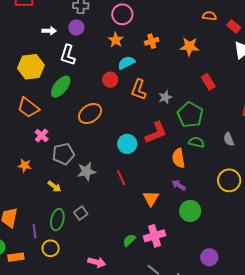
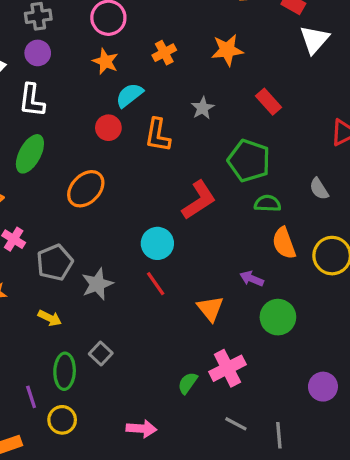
gray star: (165, 97) -> (203, 108), moved
cyan circle: (127, 144) -> (157, 243), moved
orange semicircle: (178, 158) -> (284, 243), moved

